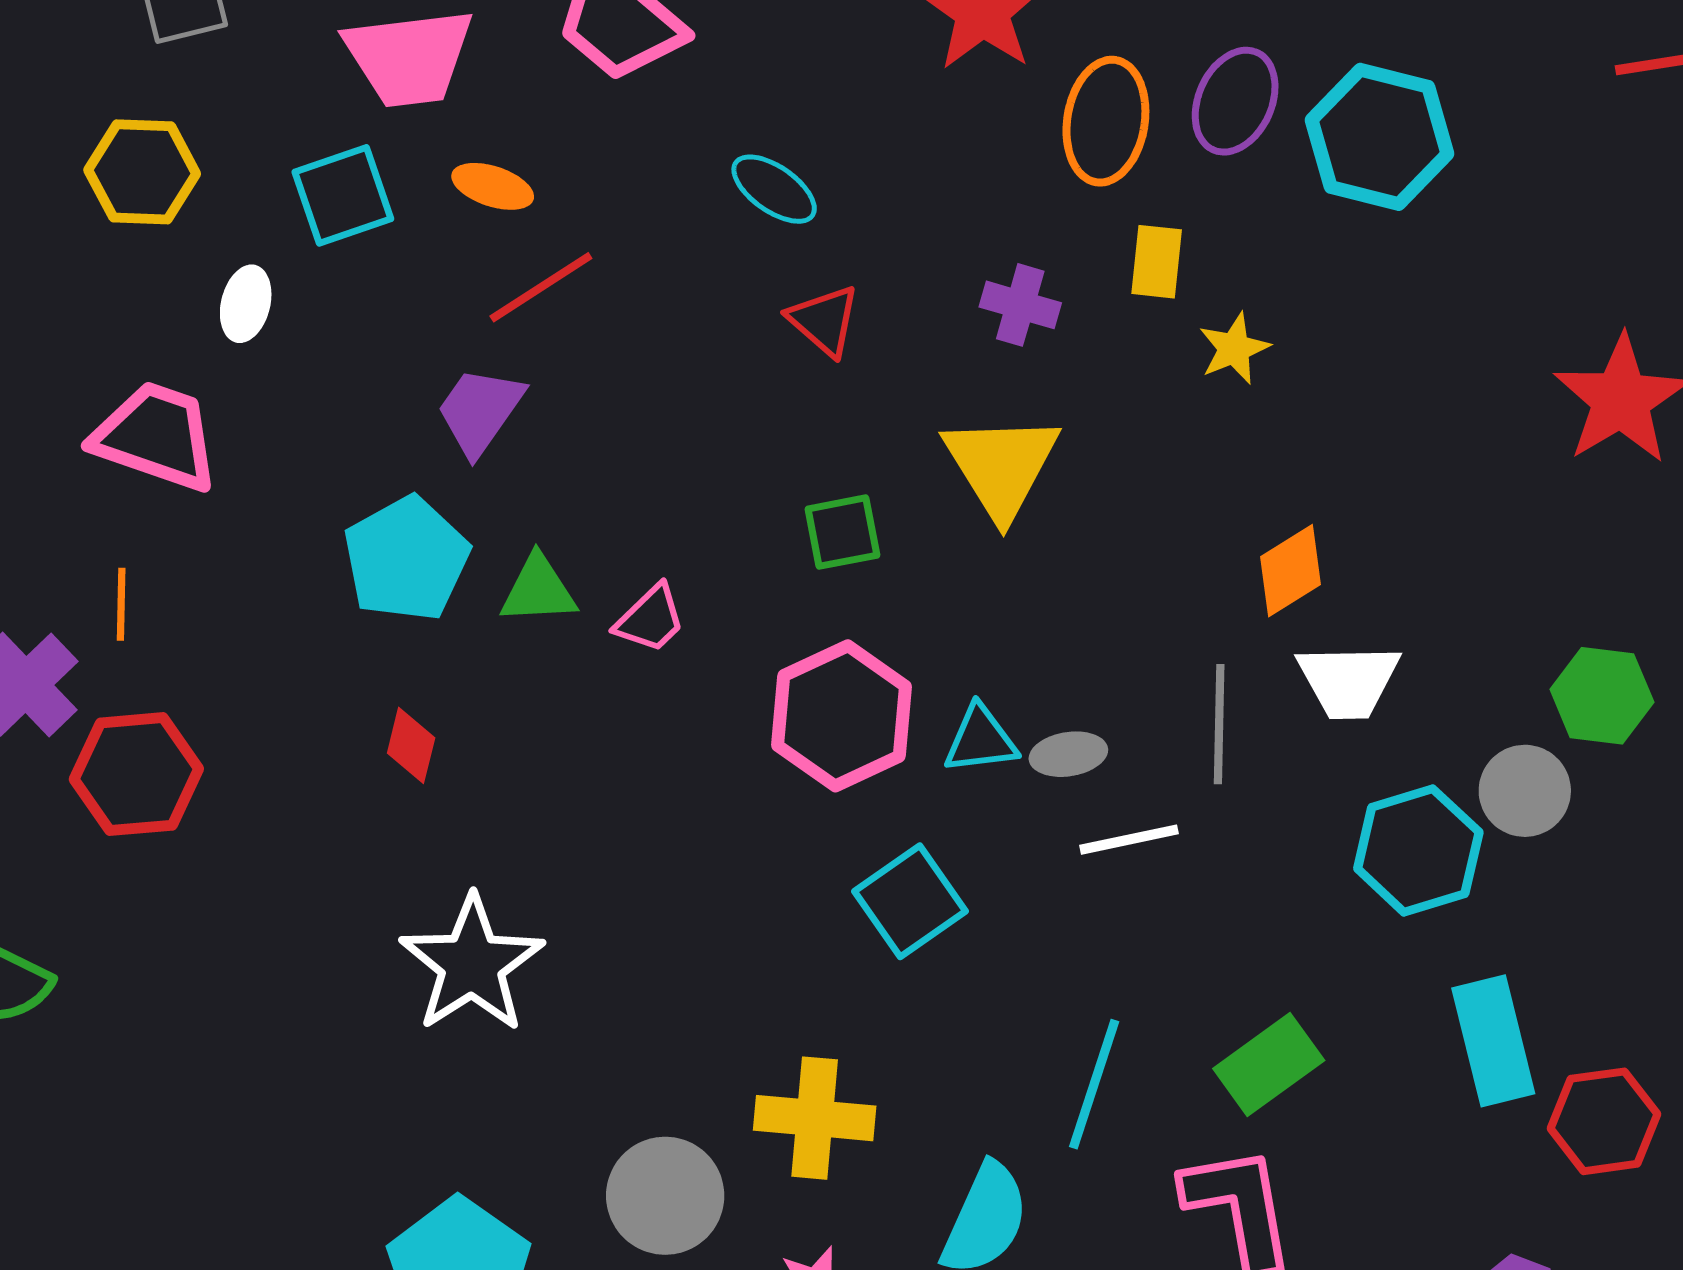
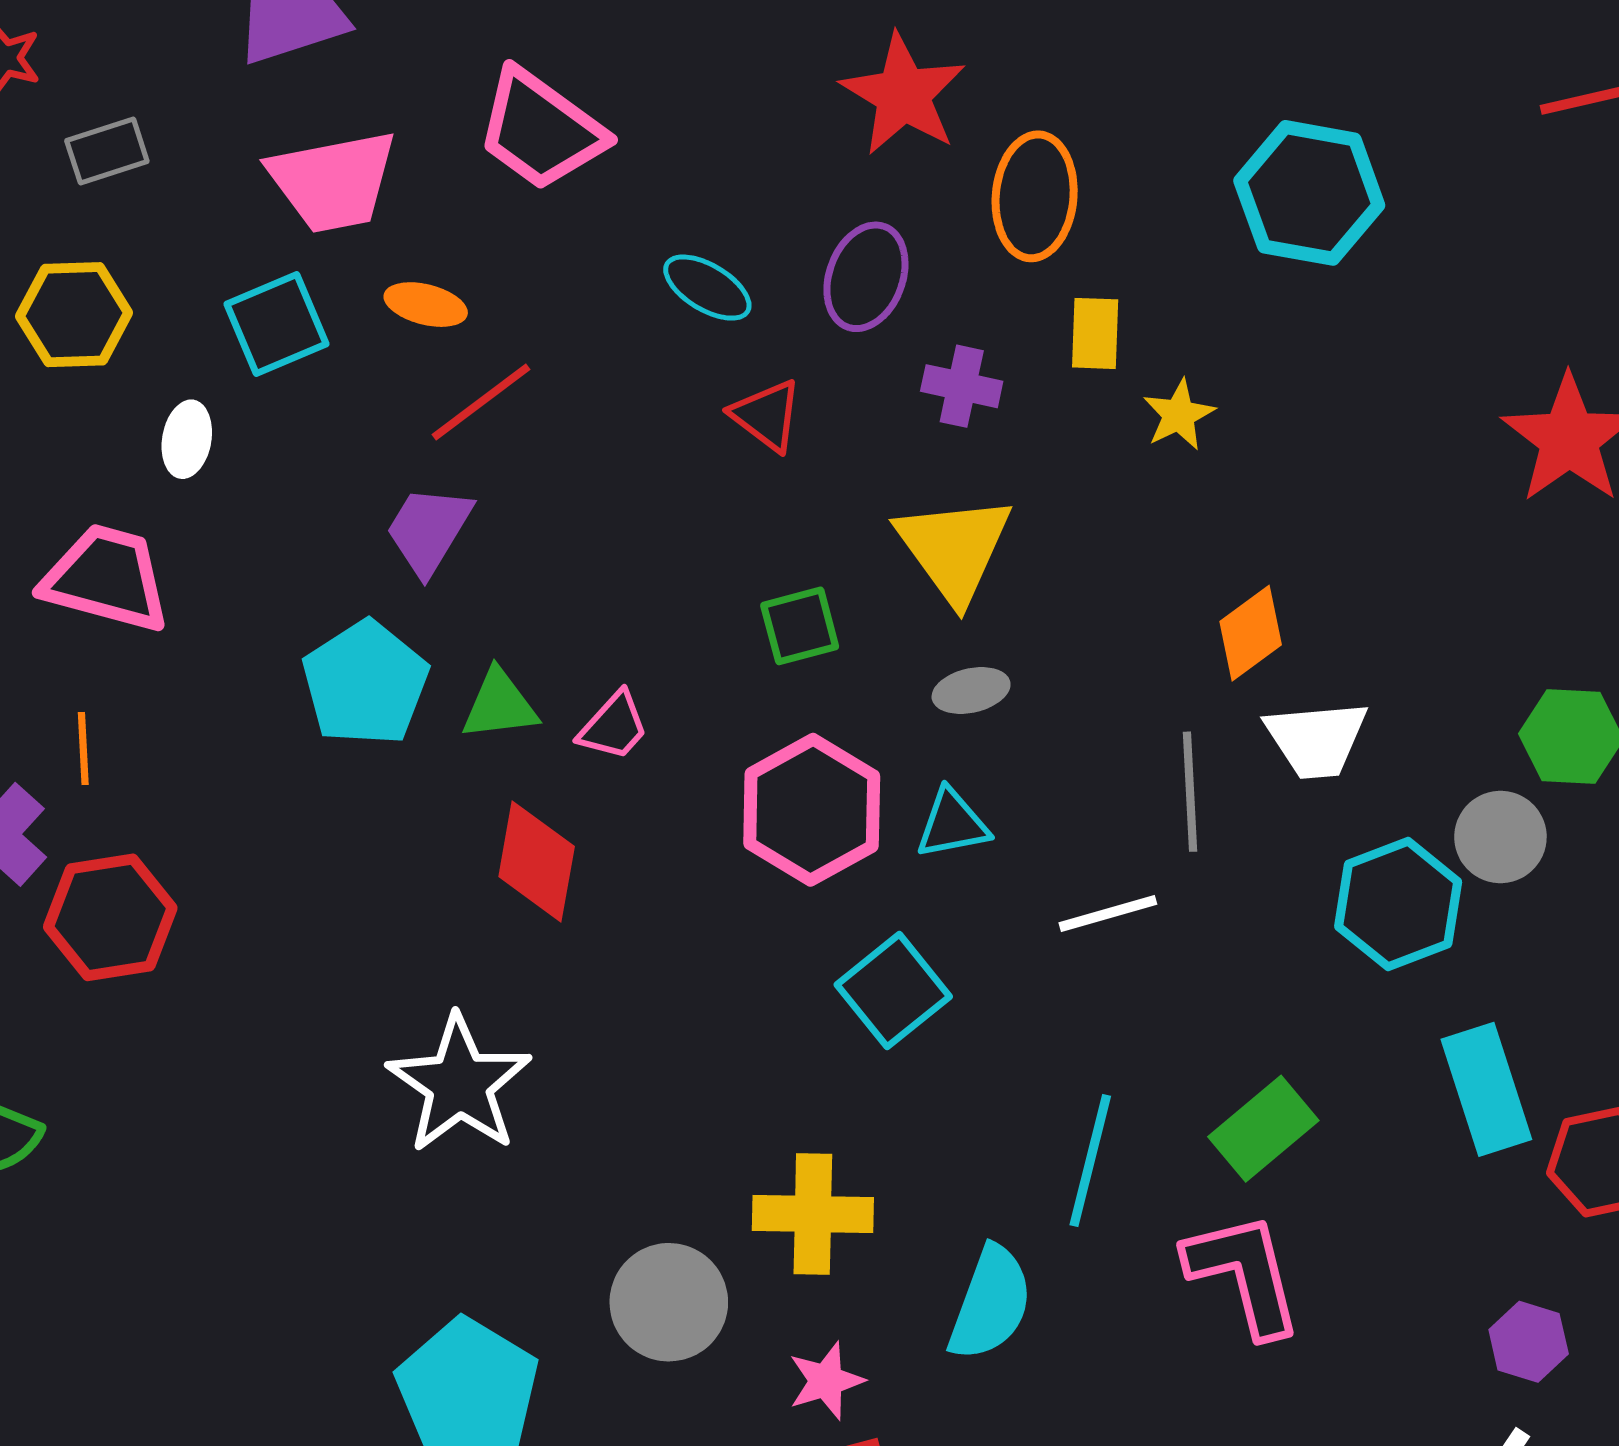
purple ellipse: (1235, 101) -> (866, 277), moved
red diamond: (411, 745) -> (537, 861), moved, size x1.6
gray ellipse: (1068, 754) -> (971, 690), moved

